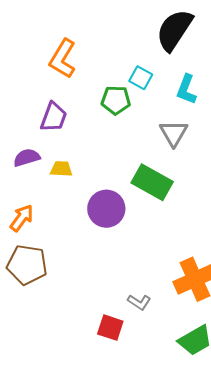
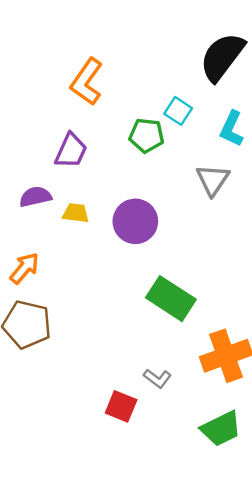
green rectangle: (152, 182) -> (171, 299), moved
purple circle: (106, 209) -> (135, 221), moved

